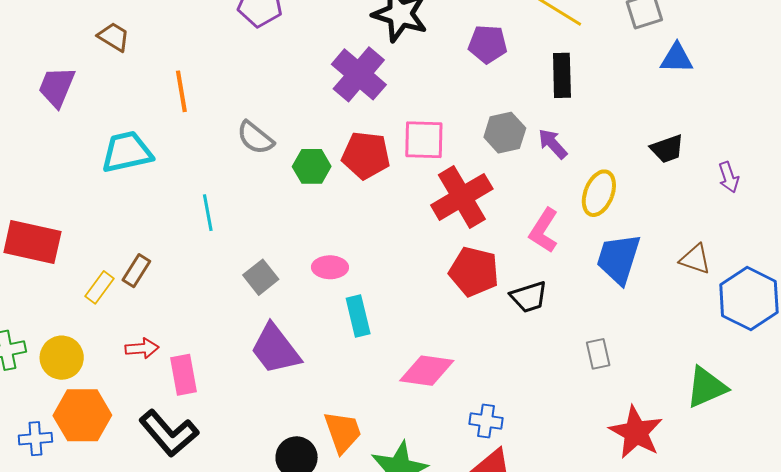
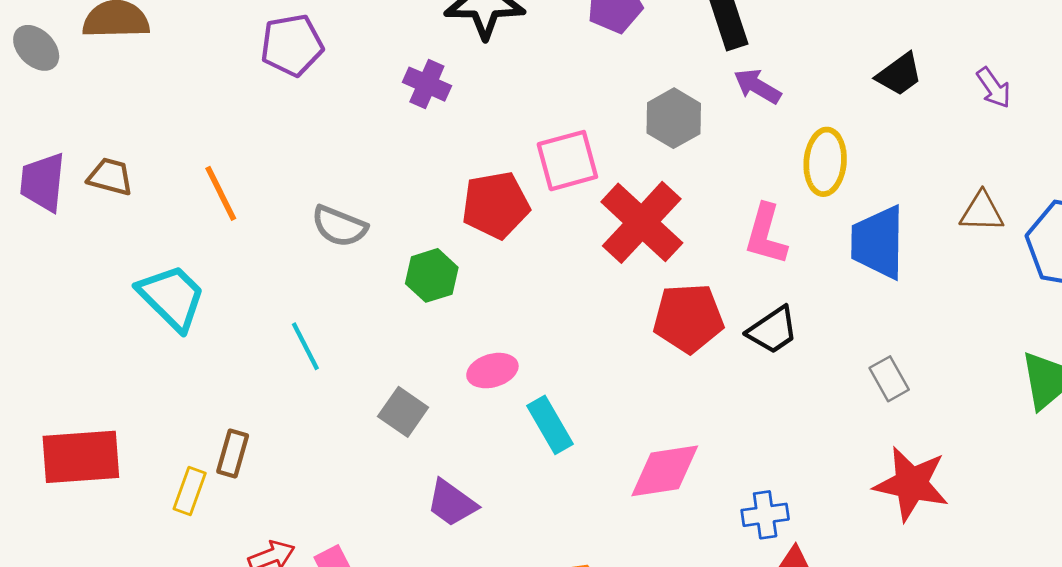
brown trapezoid: (114, 37) -> (110, 177), moved
purple cross: (359, 74) -> (427, 84), moved, size x0.6
purple trapezoid: (57, 87) -> (43, 182), moved
purple arrow: (553, 144) -> (757, 86), moved
cyan trapezoid: (127, 152) -> (172, 297), turned 74
green hexagon: (312, 166) -> (432, 275), moved
purple trapezoid: (275, 349) -> (452, 503), size x0.7
red star: (636, 432) -> (911, 484), moved

